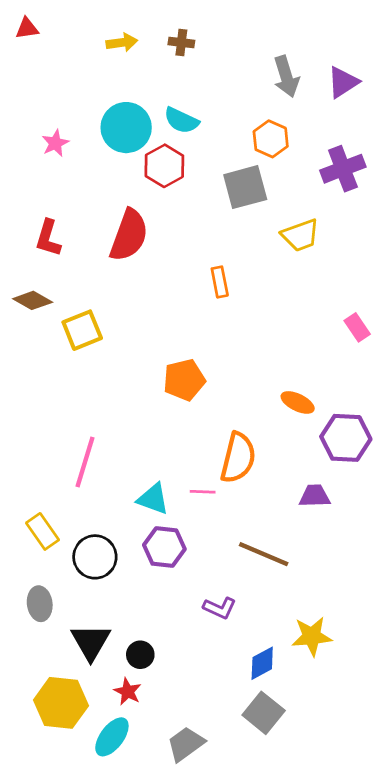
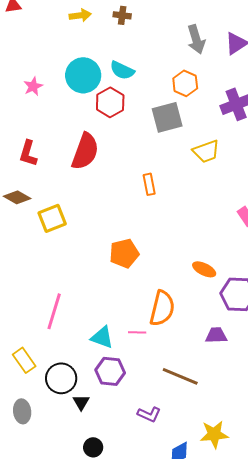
black triangle: (91, 642) -> (81, 402), moved, size x0.6

